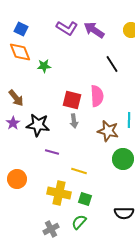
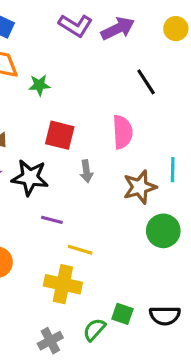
purple arrow: (94, 30) -> (118, 29), turned 120
red square: (72, 100) -> (60, 135), moved
brown star: (108, 131) -> (140, 187), turned -30
yellow line: (79, 171) -> (80, 250), moved
green square: (85, 199) -> (122, 314), moved

